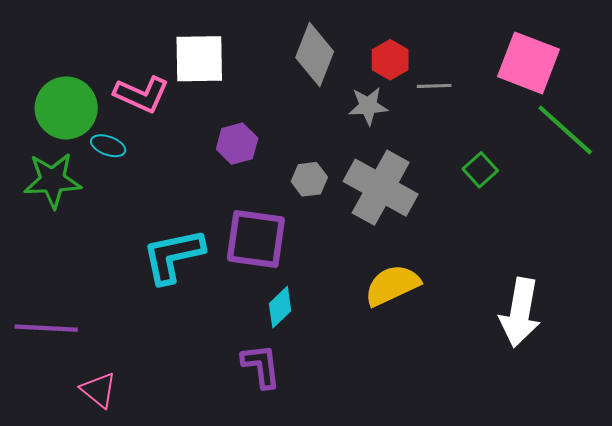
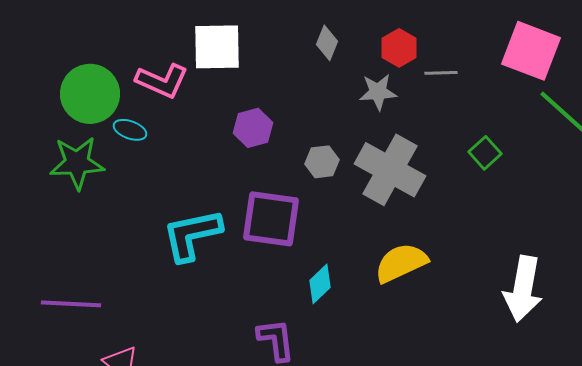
gray diamond: (315, 55) -> (327, 43), size x0.6
cyan diamond: (280, 307) -> (320, 284), moved

